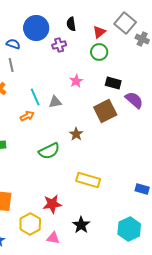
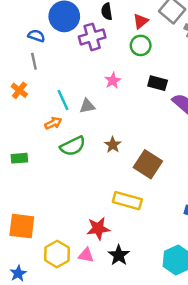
purple cross: (59, 45) -> (92, 37), size x1.5
brown square: (105, 111) -> (148, 164), moved, turned -30
green semicircle: (49, 151) -> (73, 146), moved
red star: (52, 204) -> (98, 229), moved
pink triangle: (53, 238) -> (86, 255), moved

